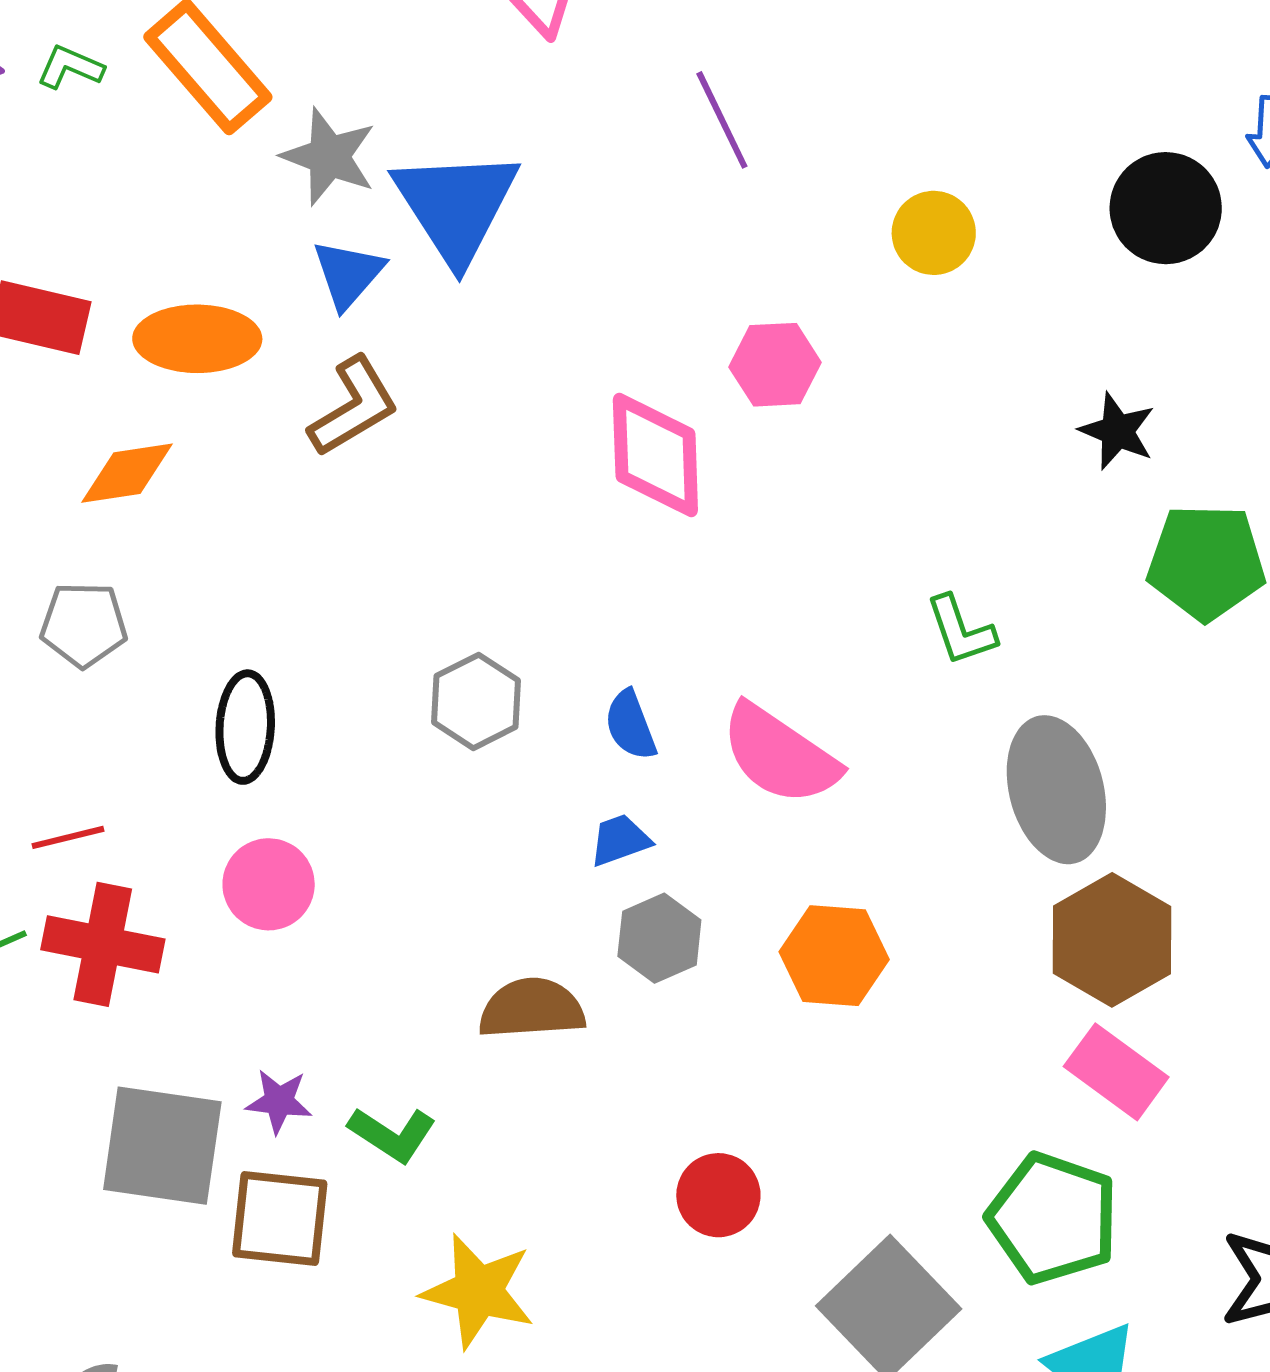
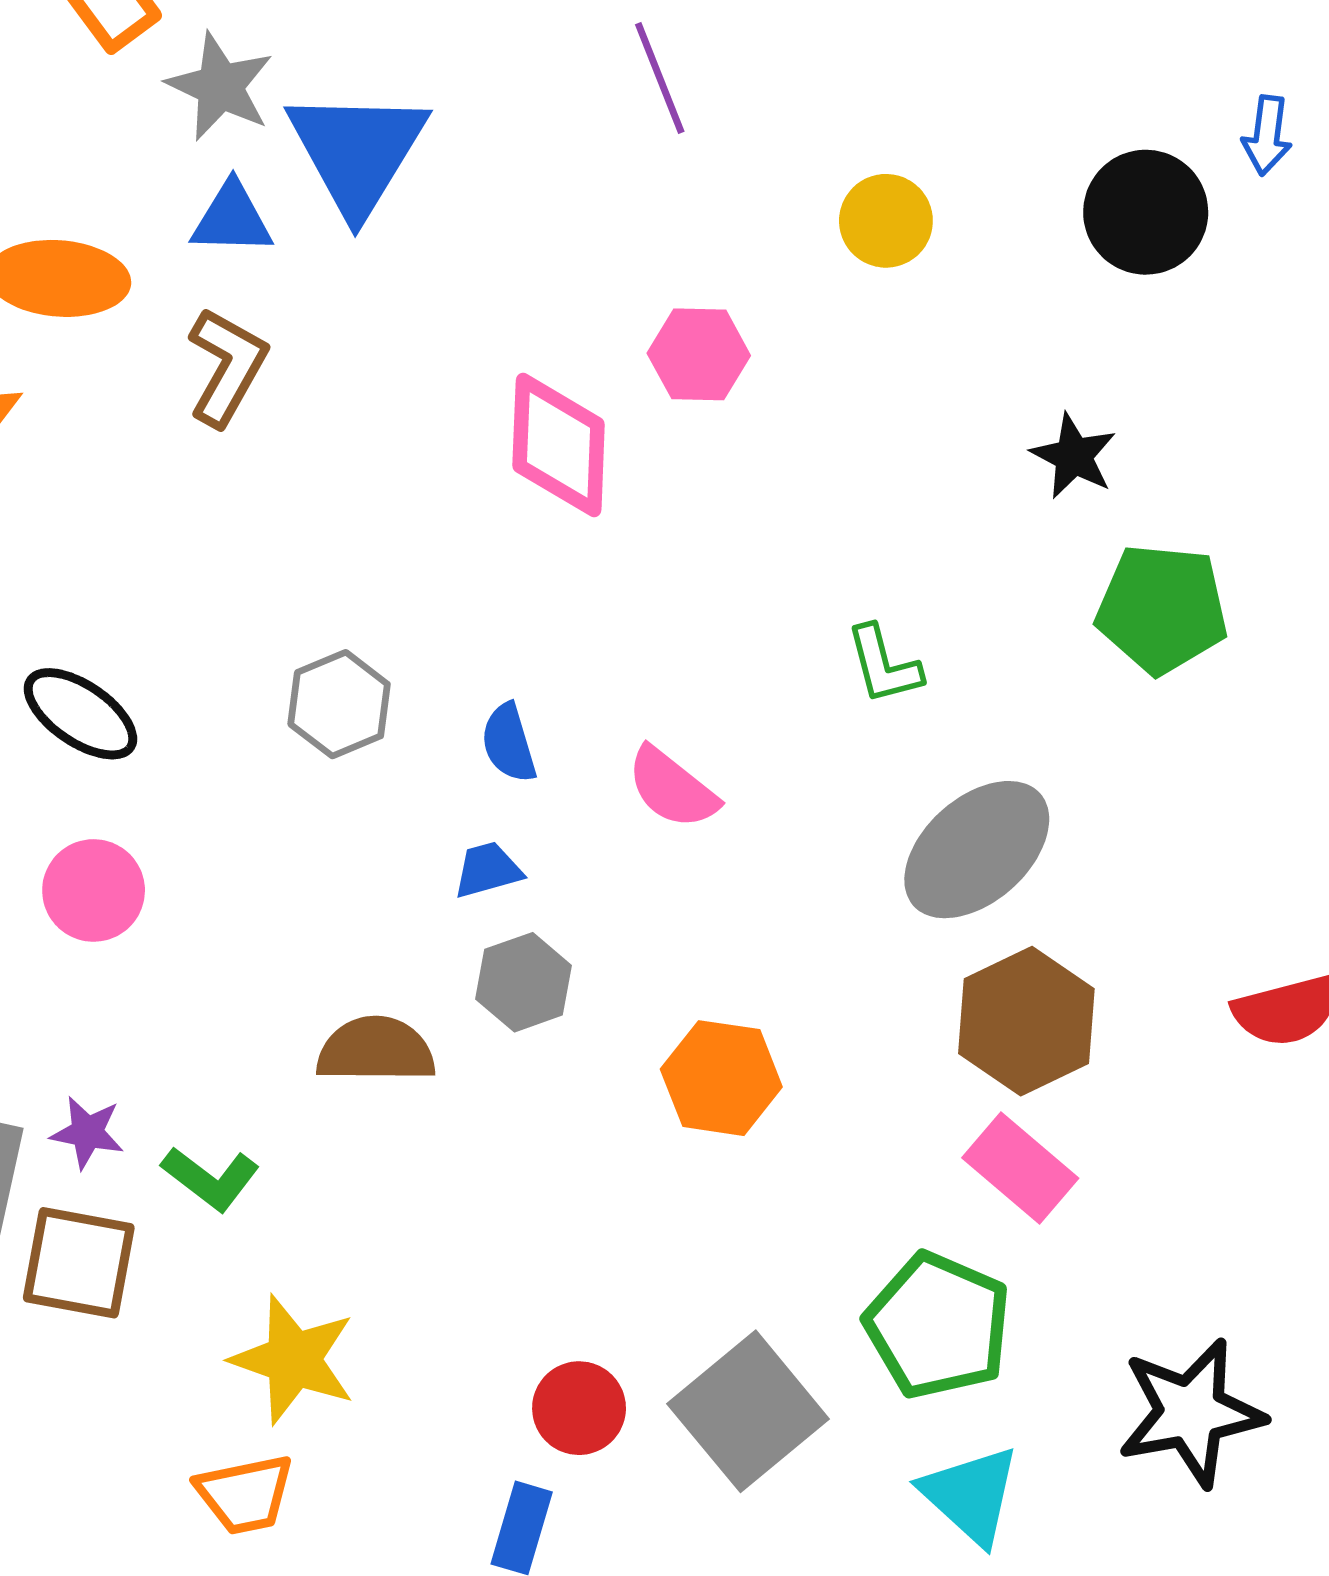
blue triangle: (348, 274) -> (232, 219), turned 46
brown L-shape: (353, 407) -> (227, 367), turned -34
black ellipse: (245, 727) -> (80, 714), turned -63
pink semicircle: (780, 755) -> (672, 788), size x0.7
gray ellipse: (1056, 790) -> (977, 850), turned 59
orange hexagon: (834, 956) -> (721, 1078), moved
red circle: (718, 1195) -> (579, 1408), moved

